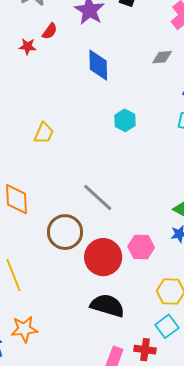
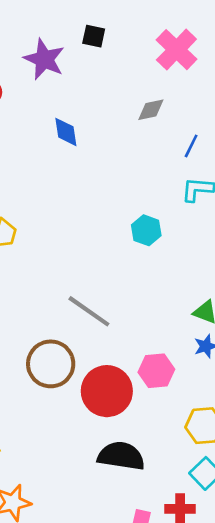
blue diamond: (98, 65) -> (66, 132), size x0.7
cyan hexagon: (125, 120) -> (146, 230), moved

